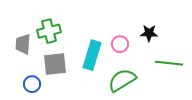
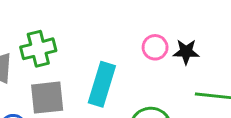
pink circle: (120, 44) -> (155, 47), moved

